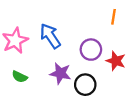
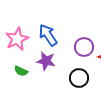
purple star: (60, 73) -> (46, 61), moved

